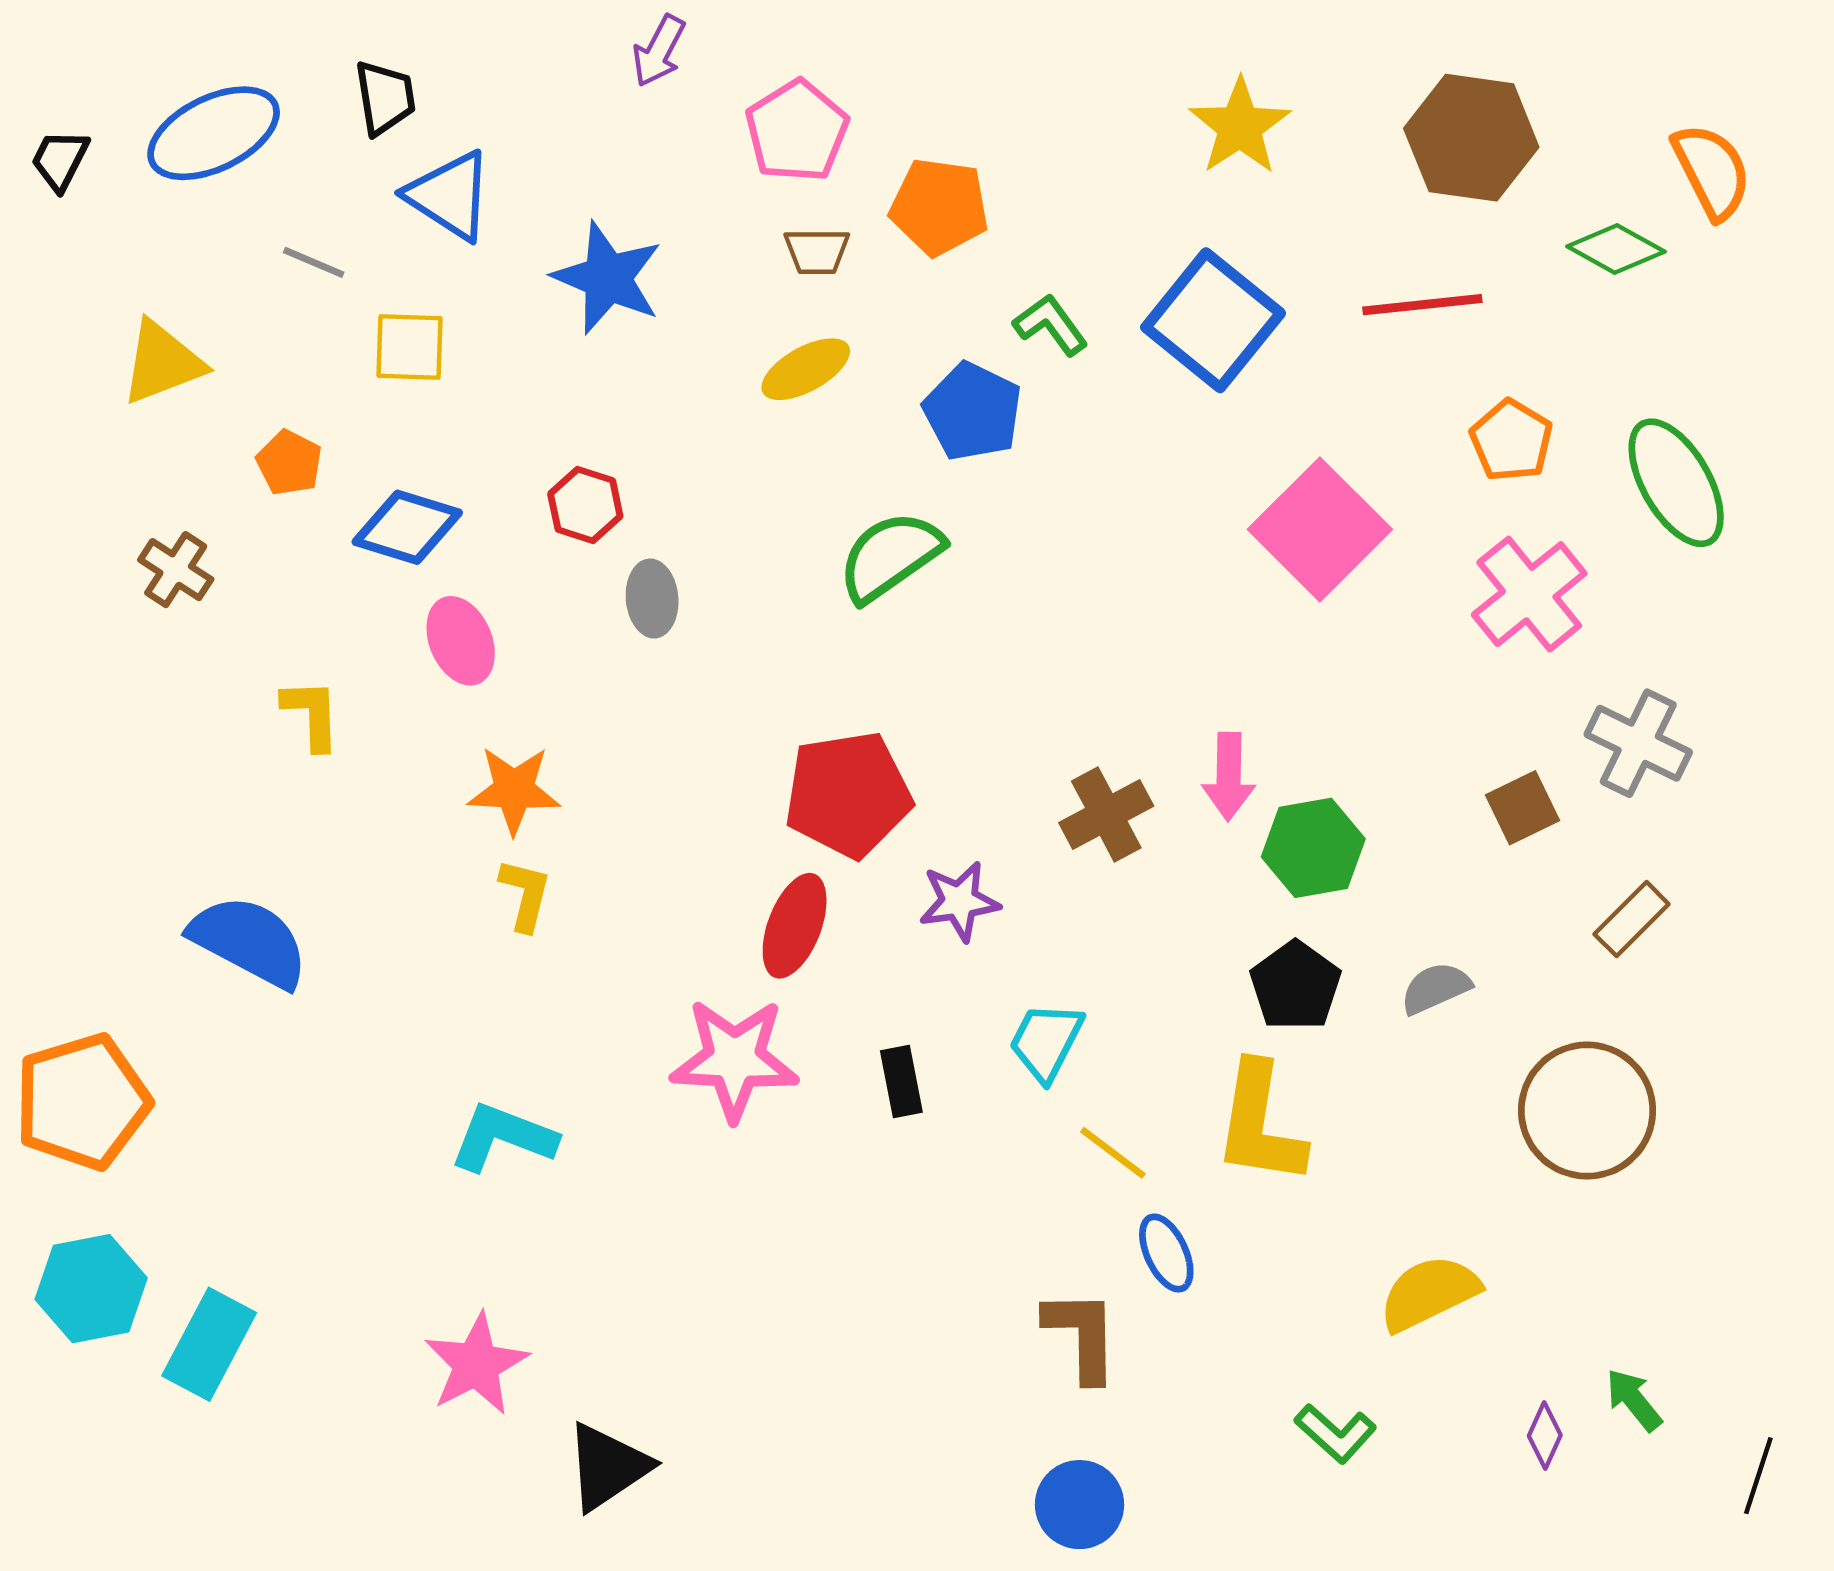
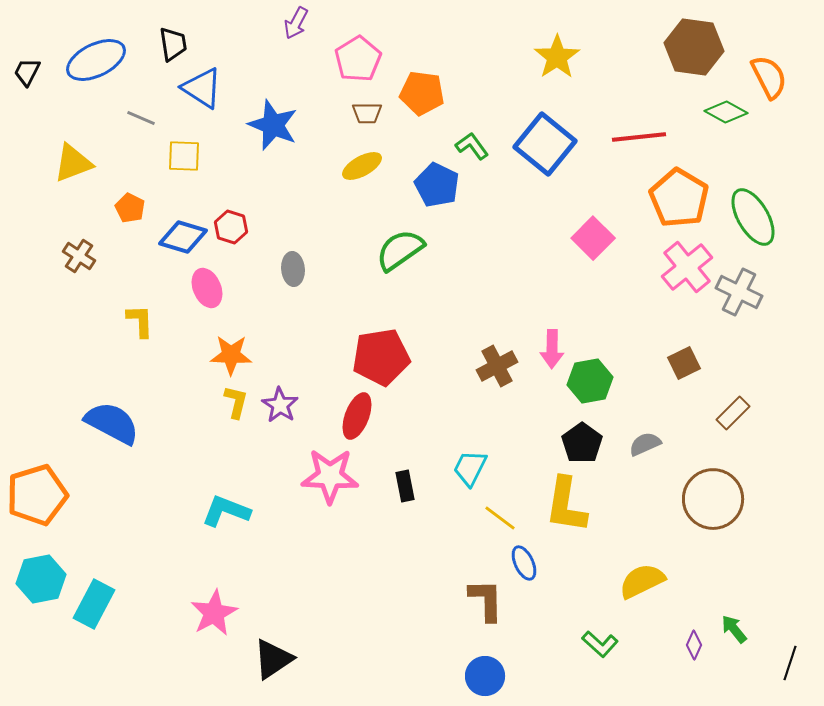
brown hexagon: (1471, 138) -> (694, 47), moved
orange pentagon: (1511, 440) -> (679, 198), size x1.6
red hexagon: (585, 505) -> (231, 227), moved
pink square: (1320, 529) -> (593, 238), size x0.7
gray cross: (1638, 743) -> (739, 292), moved
purple star: (959, 901) -> (280, 405), moved, turned -30

